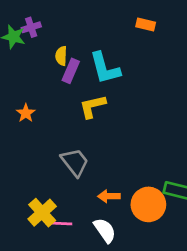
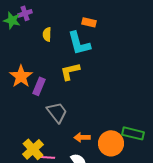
orange rectangle: (146, 25) -> (89, 22), moved
purple rectangle: (71, 71) -> (39, 86), moved
orange star: (26, 113) -> (21, 76), size x1.6

